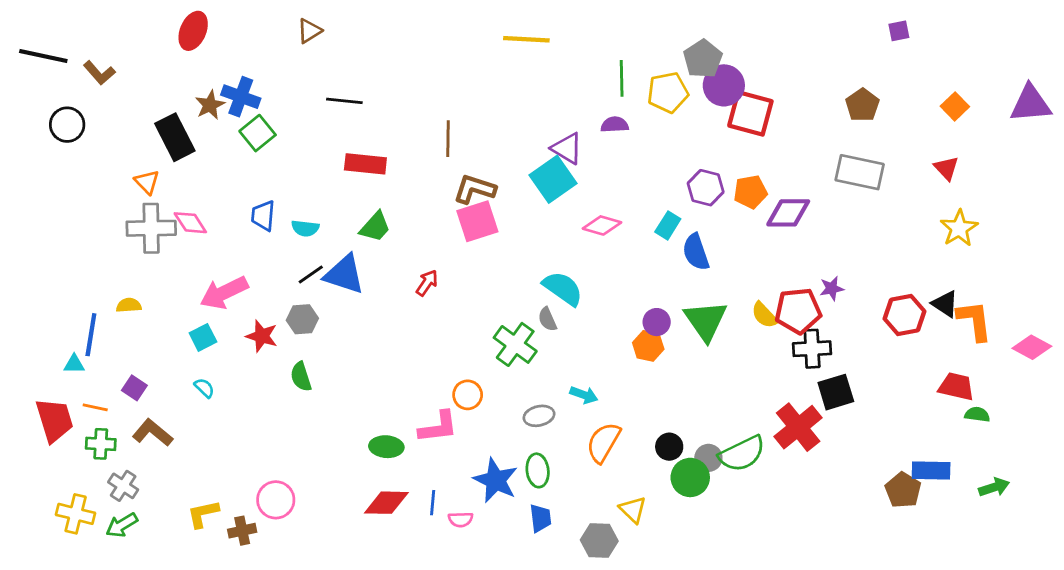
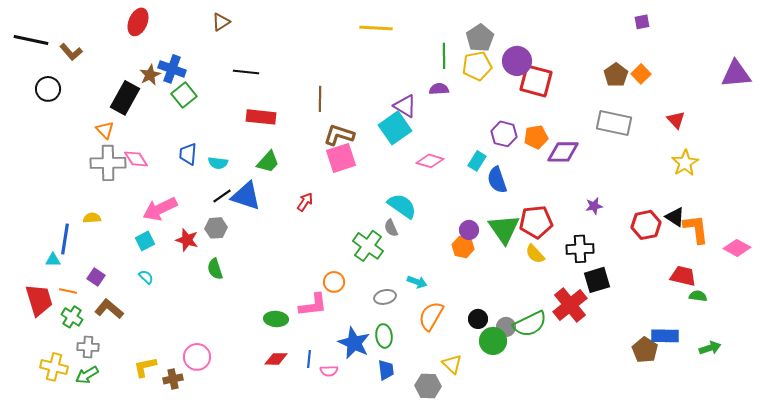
gray pentagon: (703, 59) -> (480, 38), moved
orange square: (955, 106) -> (641, 74), moved
black rectangle: (175, 137) -> (125, 98), turned 56
red pentagon: (798, 311) -> (536, 222), moved
yellow semicircle: (764, 315) -> (535, 254), moved
green cross: (101, 444) -> (72, 317), turned 30
gray cross: (123, 486) -> (88, 347), turned -30
red diamond: (386, 503) -> (276, 359), size x0.7

